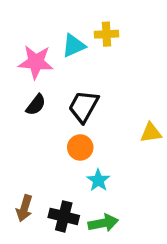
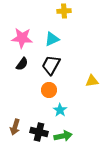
yellow cross: (106, 34) -> (64, 11), moved
cyan triangle: (74, 46) -> (52, 39), moved

